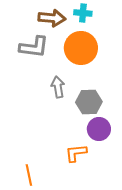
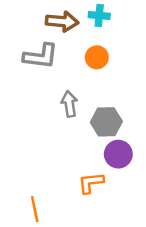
orange circle: (81, 48) -> (97, 57), size x0.6

